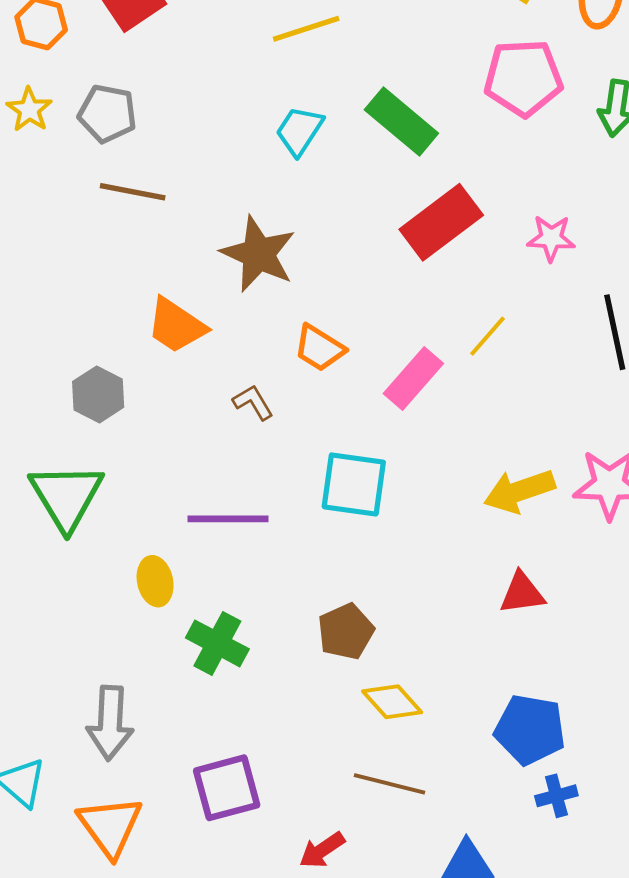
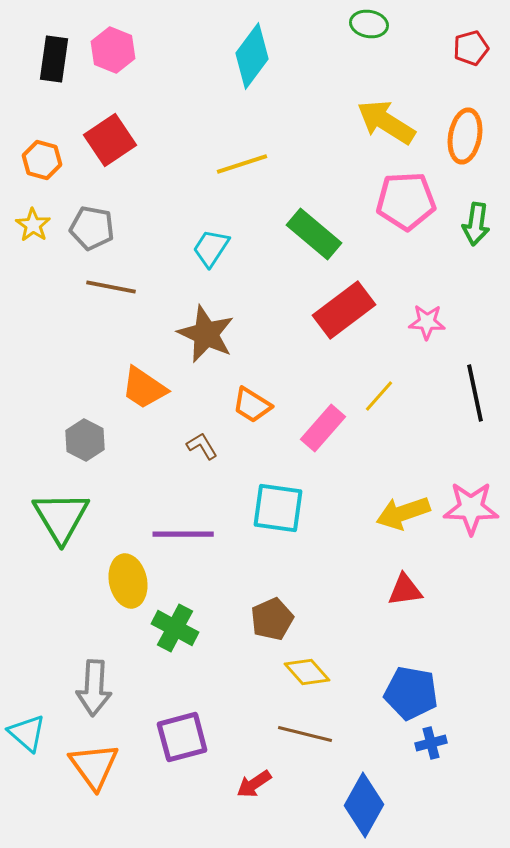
cyan trapezoid: (299, 131) -> (211, 248), moved
yellow ellipse: (155, 581) -> (128, 581), size x1.4

